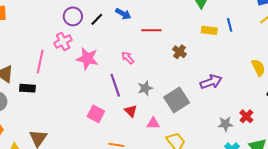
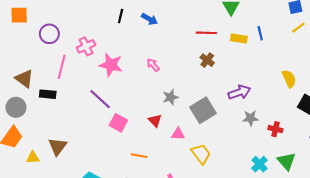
purple circle: (73, 16) -> (49, 34), moved
black line: (97, 19) -> (121, 16), moved, turned -32
red line: (151, 30) -> (206, 33), moved
purple line: (115, 85) -> (100, 99), moved, turned -30
red cross: (246, 116) -> (275, 129), turned -32
gray star: (225, 124) -> (251, 118), moved

